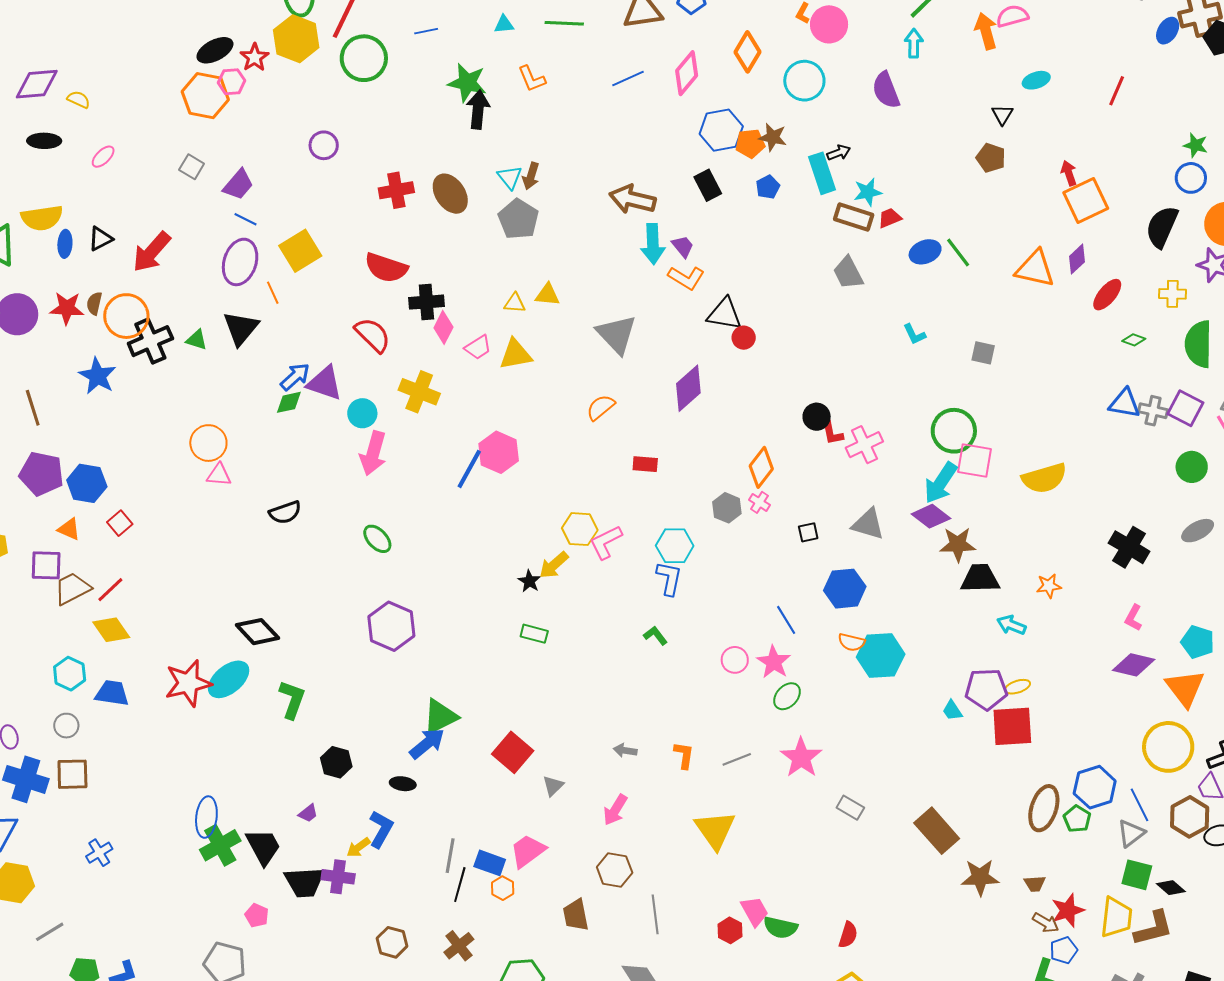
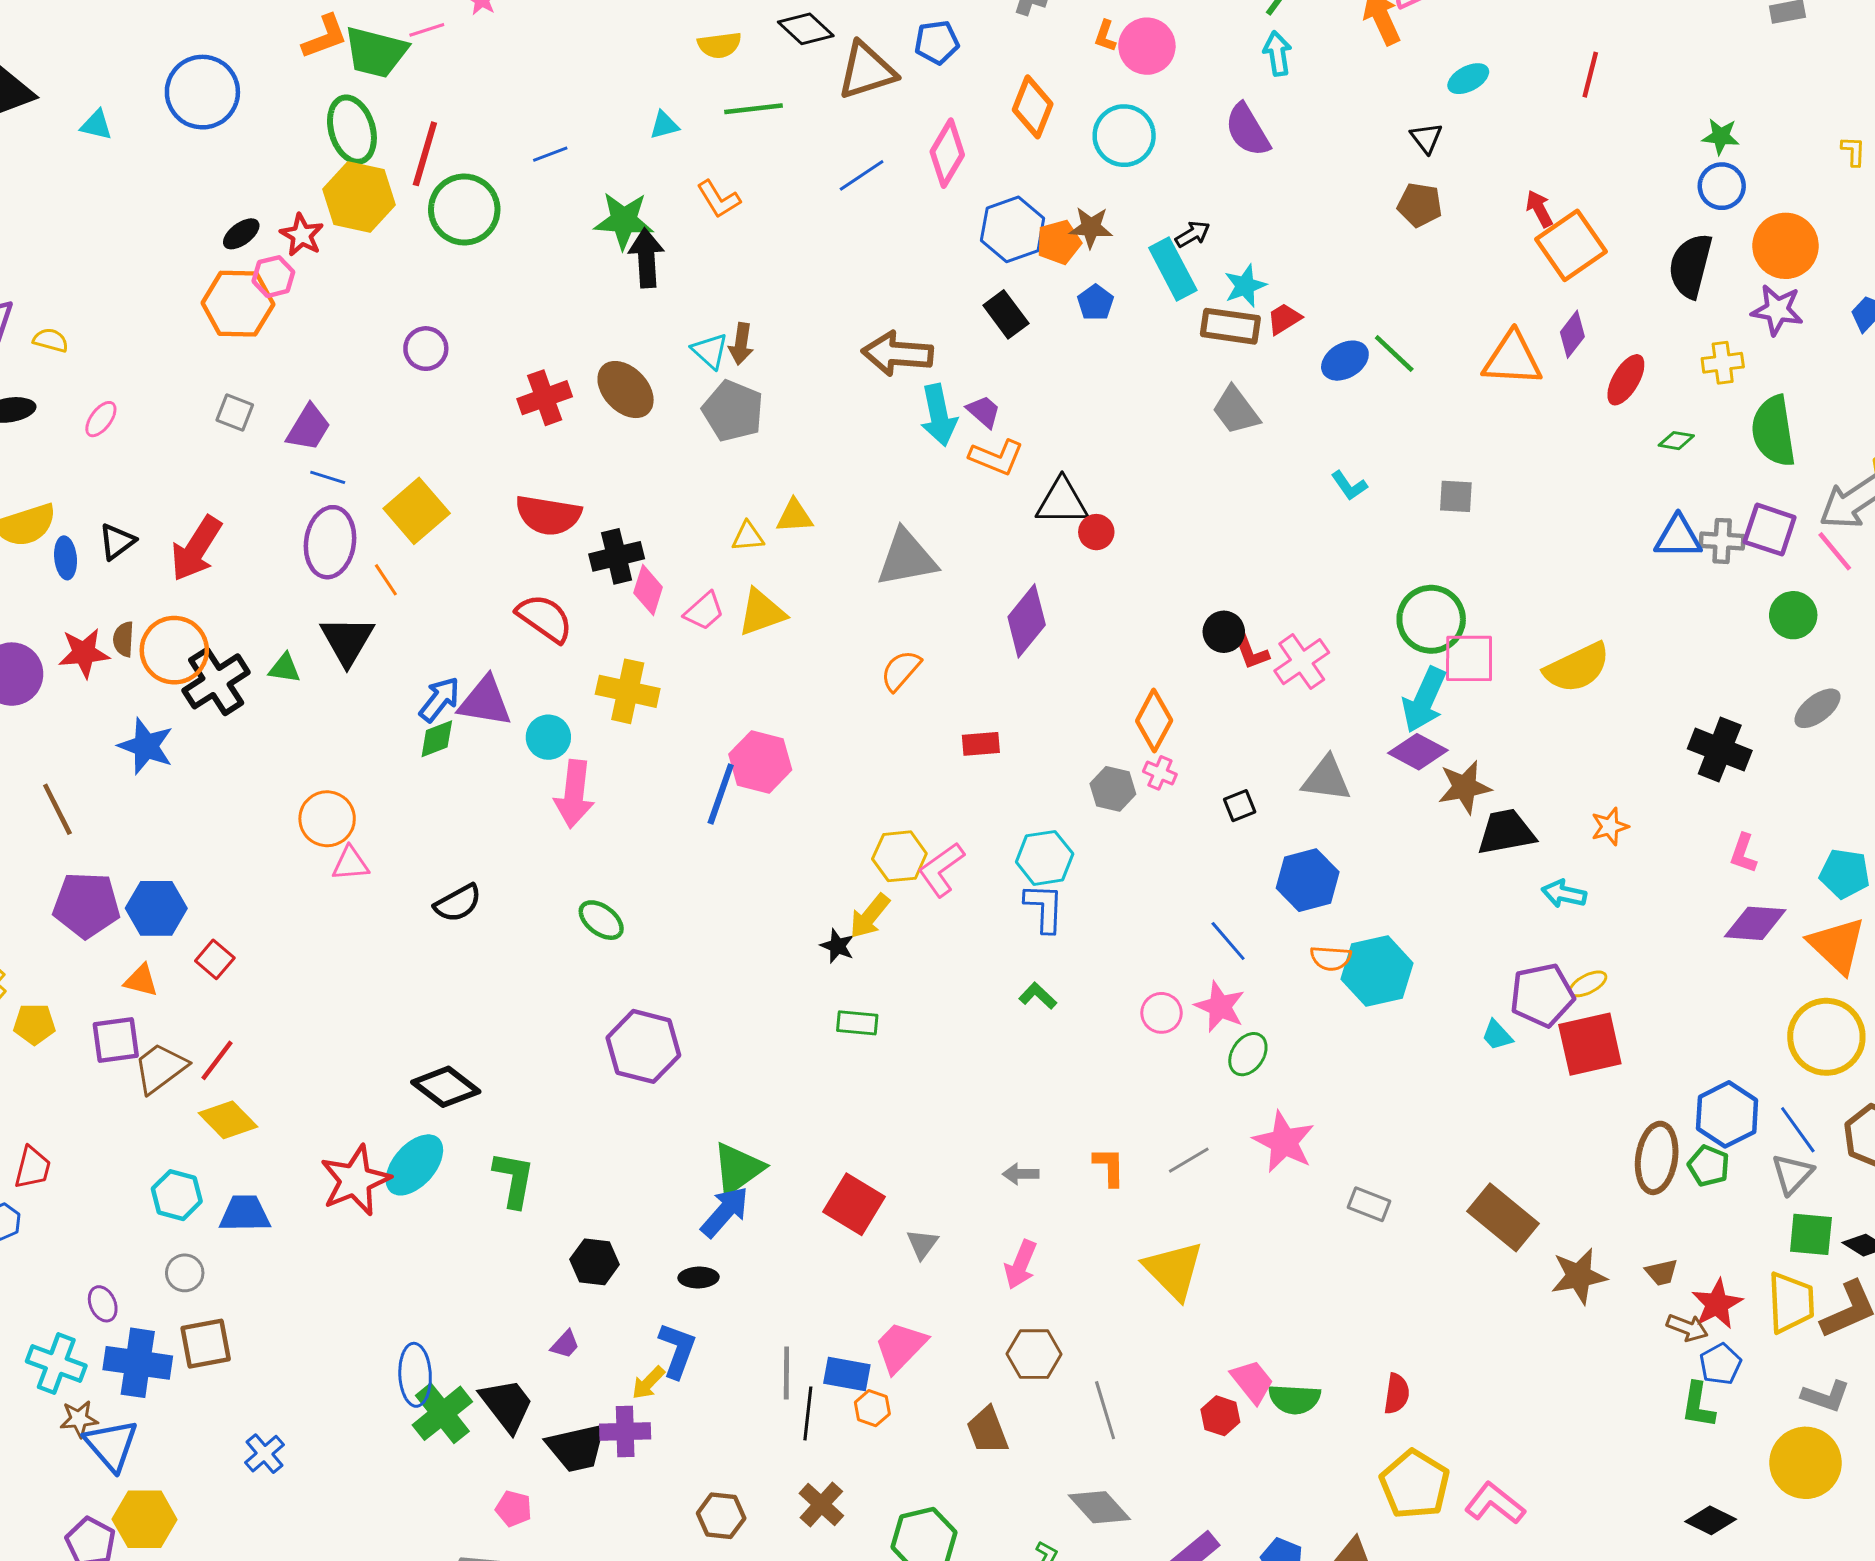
black ellipse: (215, 50) -> (241, 234), size x0.7
gray triangle: (616, 334) -> (907, 558), turned -48

